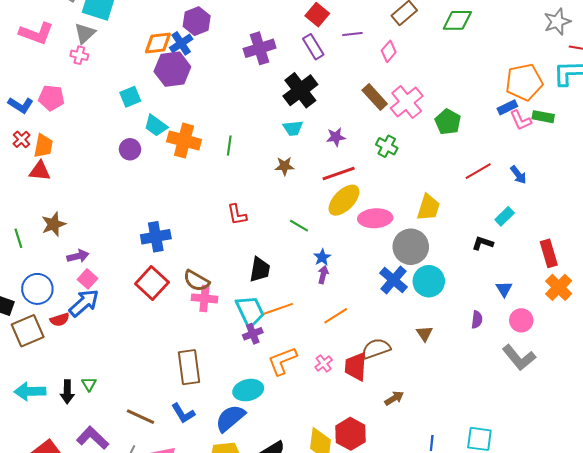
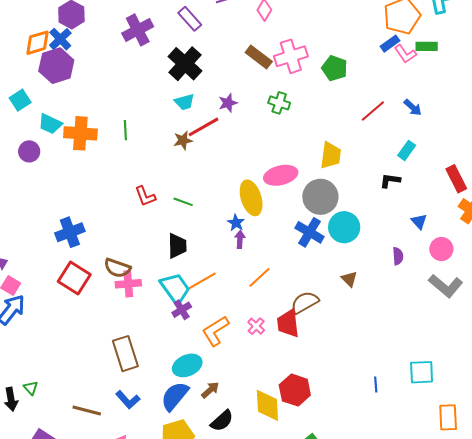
pink cross: (407, 102) -> (291, 56), turned 32
red line: (339, 174) -> (203, 127), moved
yellow ellipse: (344, 200) -> (251, 198), moved, turned -52
green line: (299, 226) -> (183, 202), moved
brown arrow: (394, 398) -> (210, 390), moved

